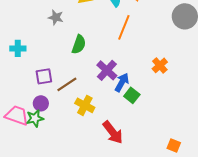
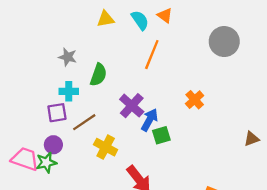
gray star: (56, 17) -> (68, 57), moved
cyan cross: (18, 48) -> (69, 91), moved
green square: (132, 95) -> (161, 135), turned 35

